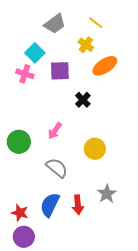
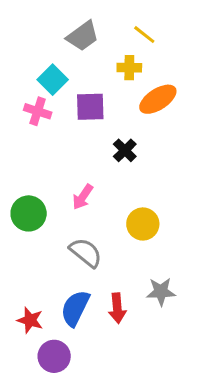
yellow cross: (86, 45) -> (129, 68), turned -35
gray star: (107, 194) -> (161, 292), turned 30
purple circle: (24, 237) -> (54, 356), moved

